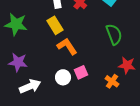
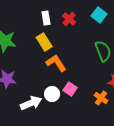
pink square: (81, 72) -> (70, 89), turned -32
white arrow: (30, 86) -> (31, 103), moved

